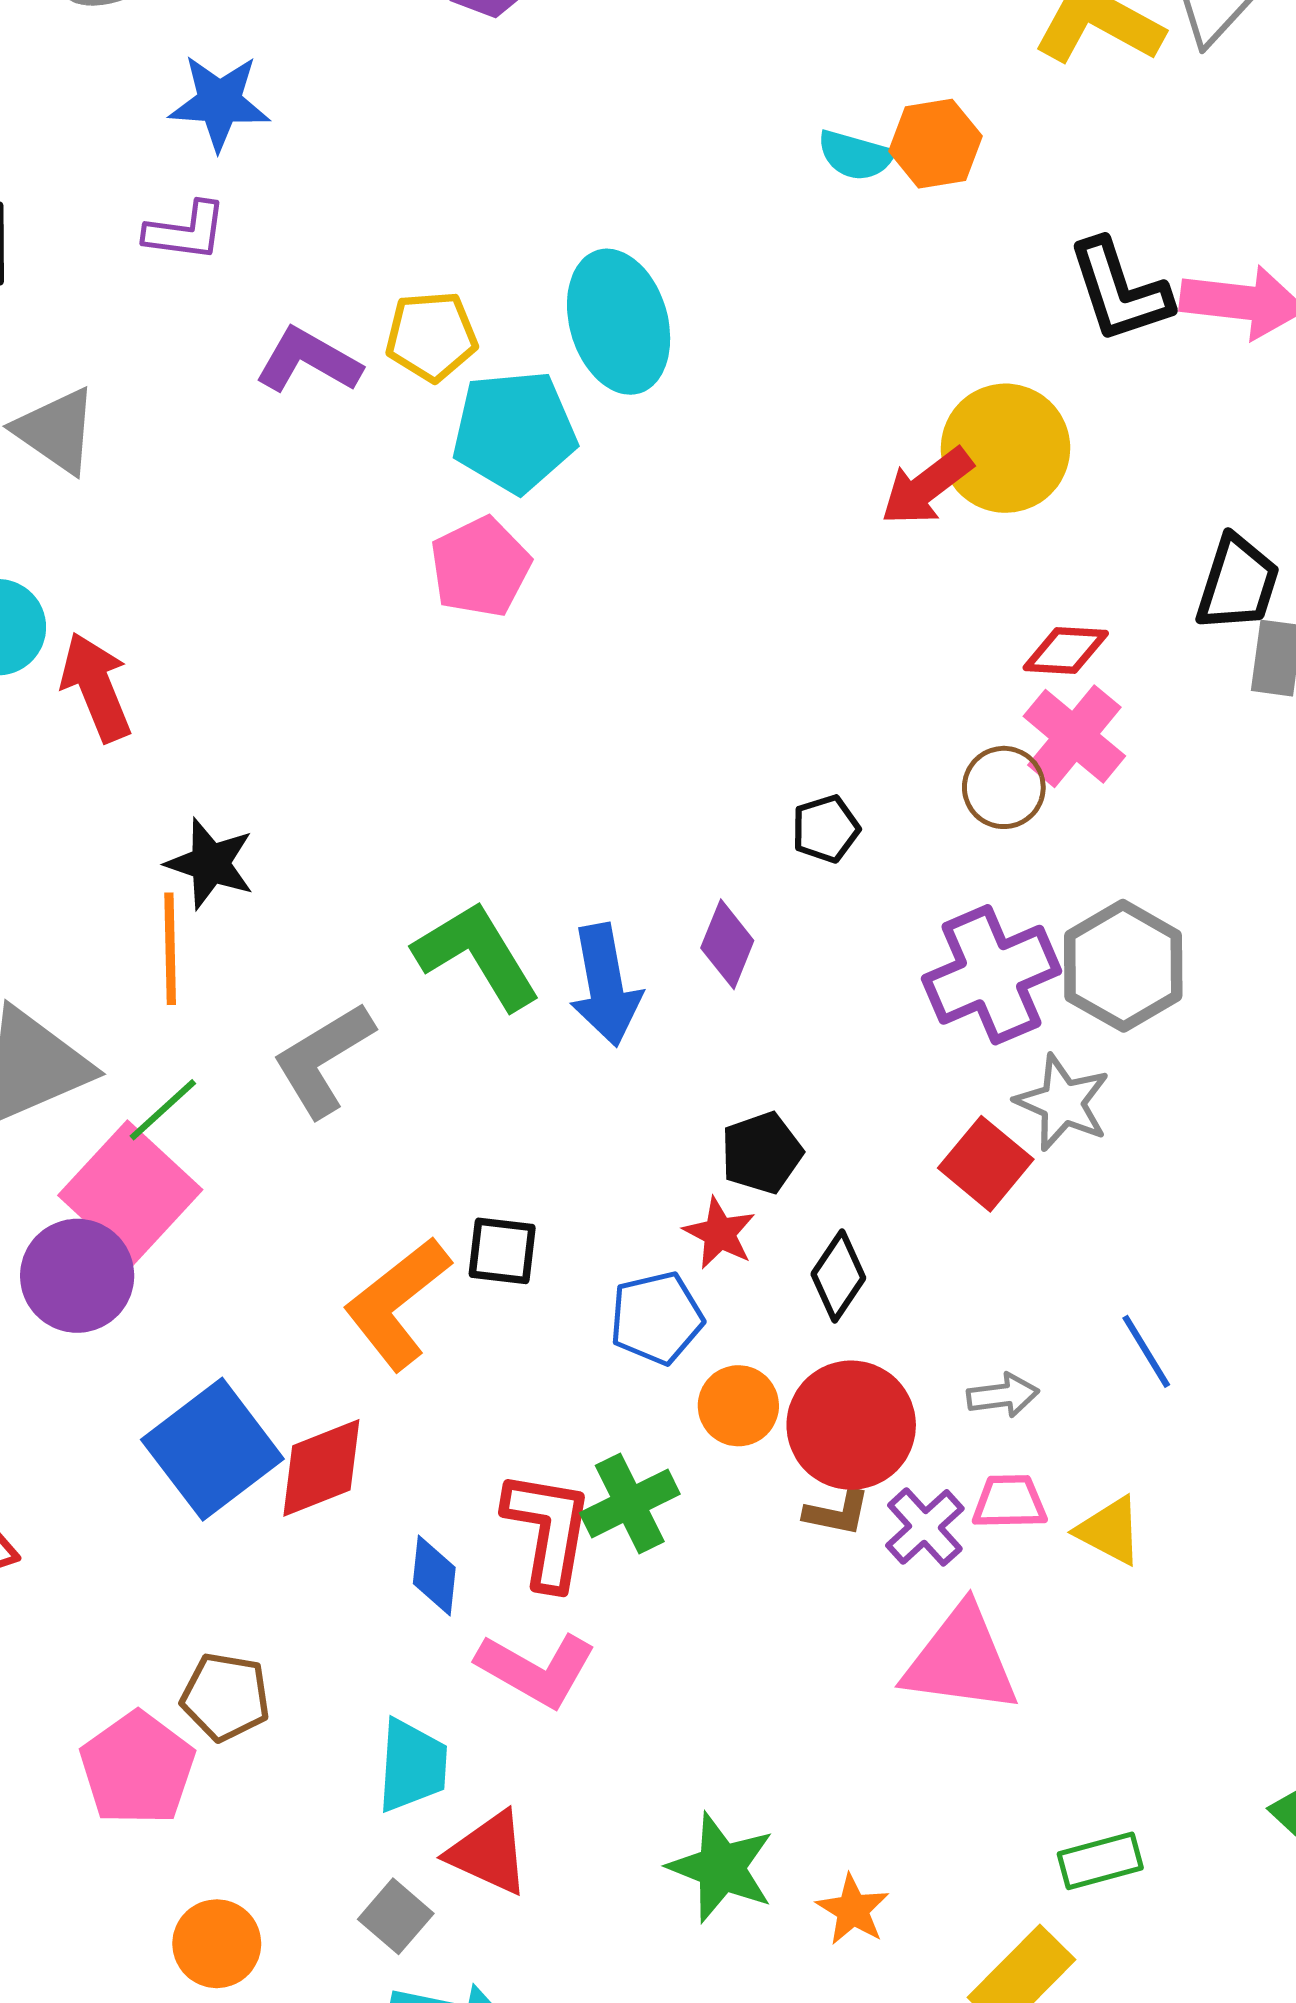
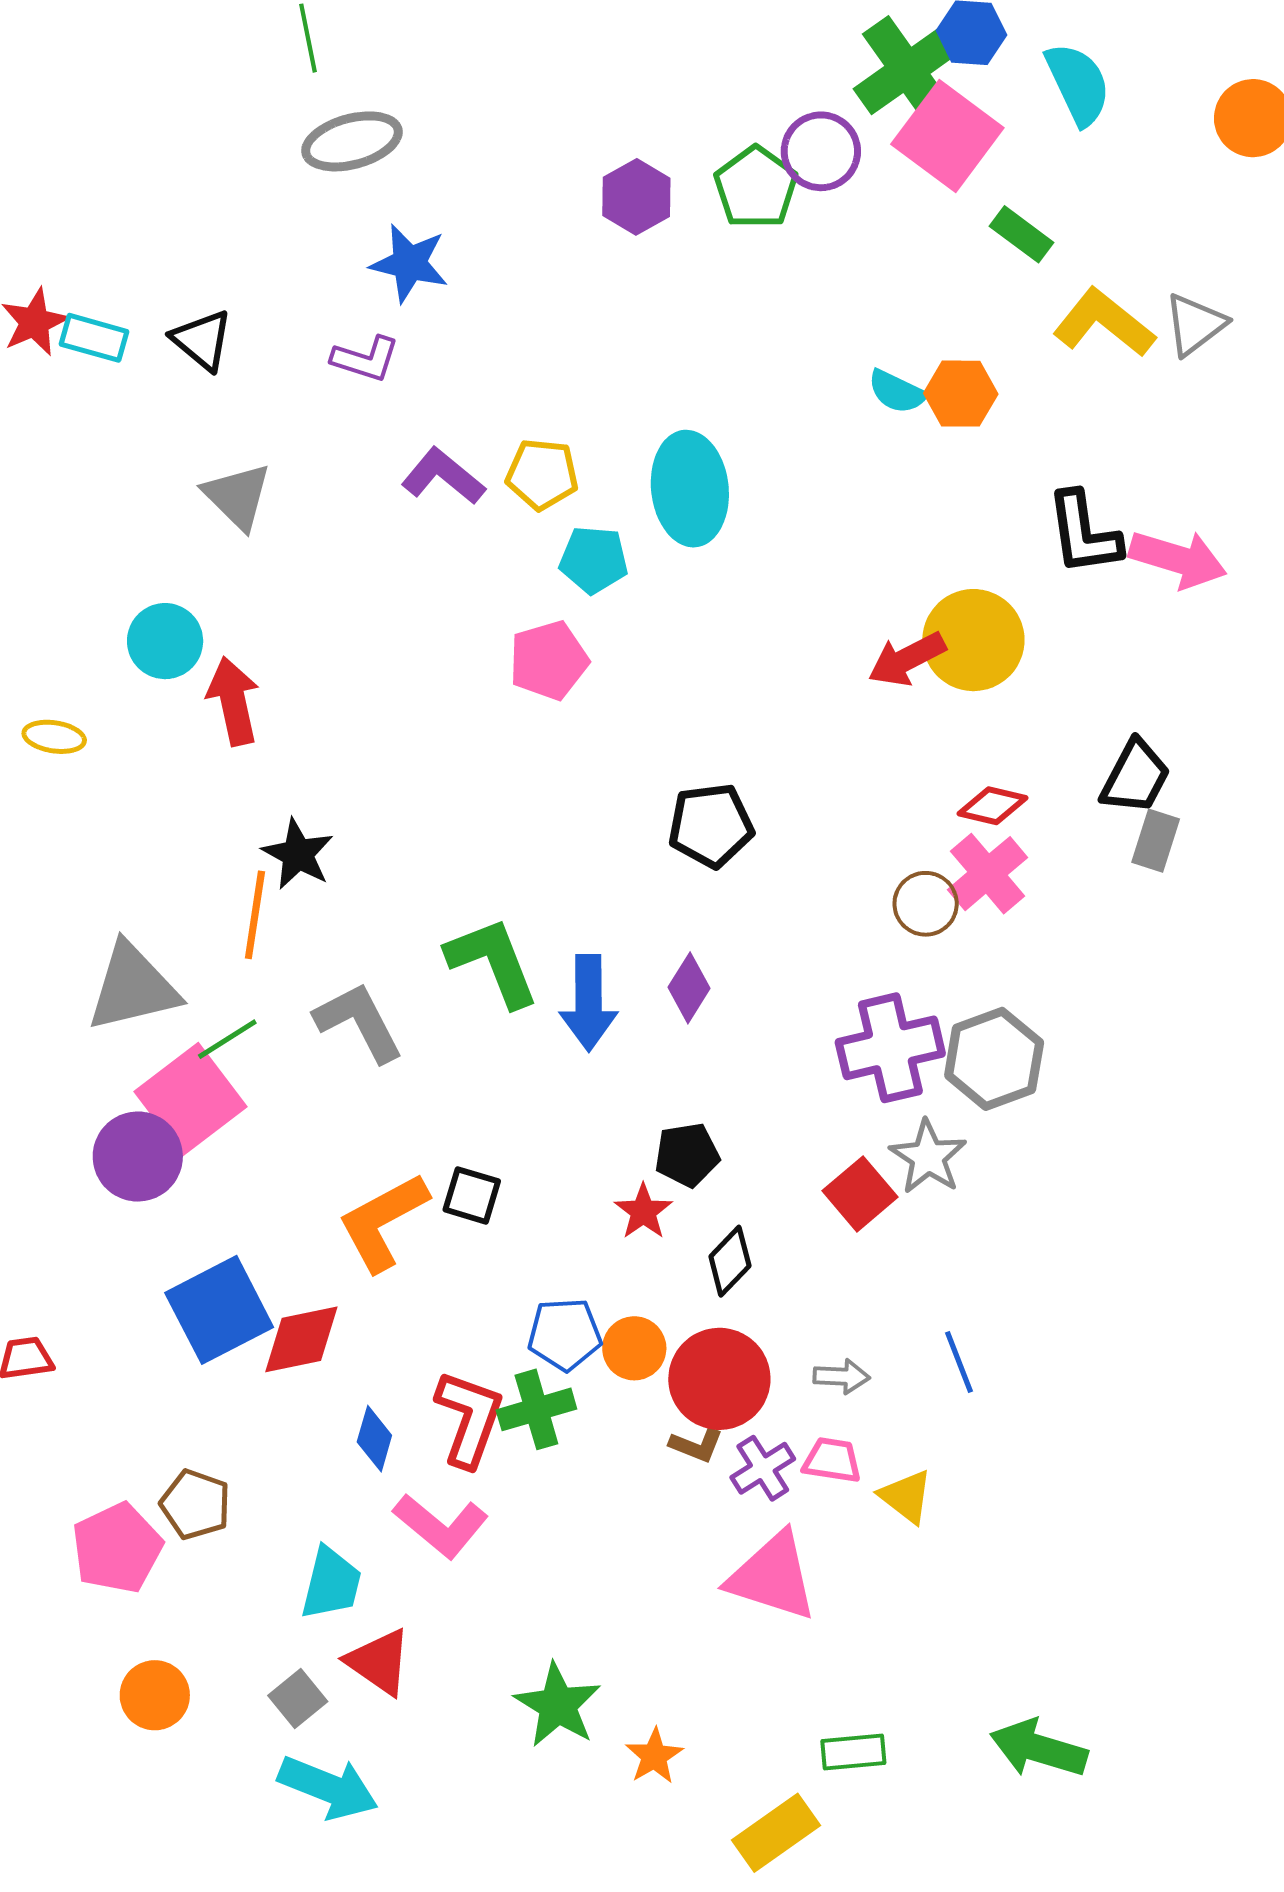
cyan pentagon: (514, 432) -> (594, 560), size x0.7
black pentagon: (826, 829) -> (711, 825), moved, size x1.6
gray L-shape: (323, 1059) -> (359, 1022), turned 84
blue pentagon: (656, 1318) -> (565, 1334), moved

